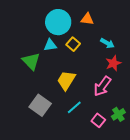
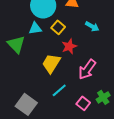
red star: (113, 63) -> (69, 46), moved
gray square: (40, 105) -> (26, 104), moved

